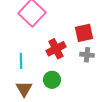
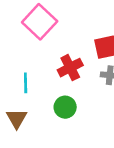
brown triangle: (24, 89) -> (17, 119), moved

